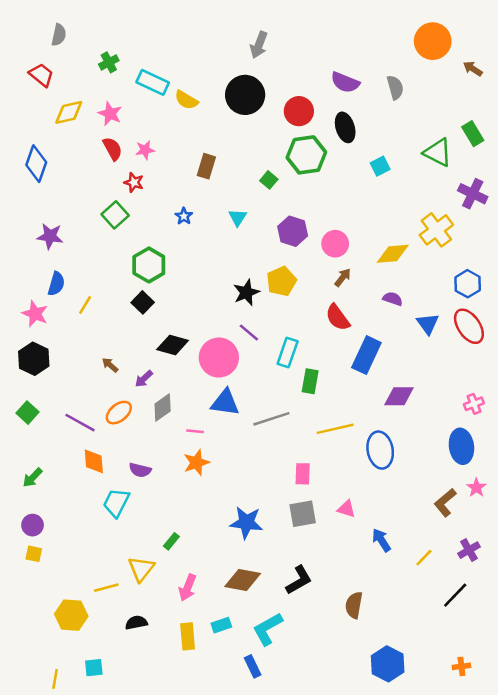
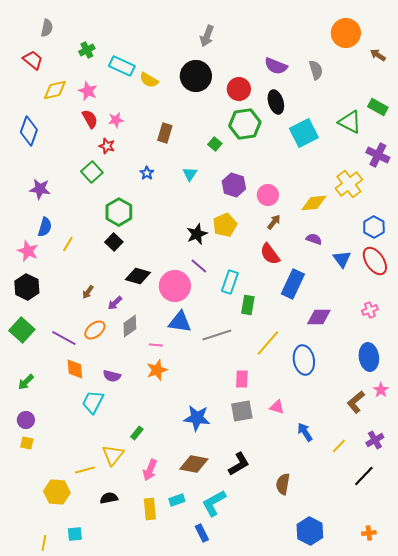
green rectangle: (473, 134) -> (378, 107), turned -30
cyan square: (380, 166) -> (304, 133), size x1.8
brown arrow: (110, 365) -> (88, 292), turned -96
pink cross: (474, 404) -> (370, 310), moved
green square: (28, 413) -> (22, 330), size x1.4
yellow line: (335, 429) -> (268, 343), turned -36

